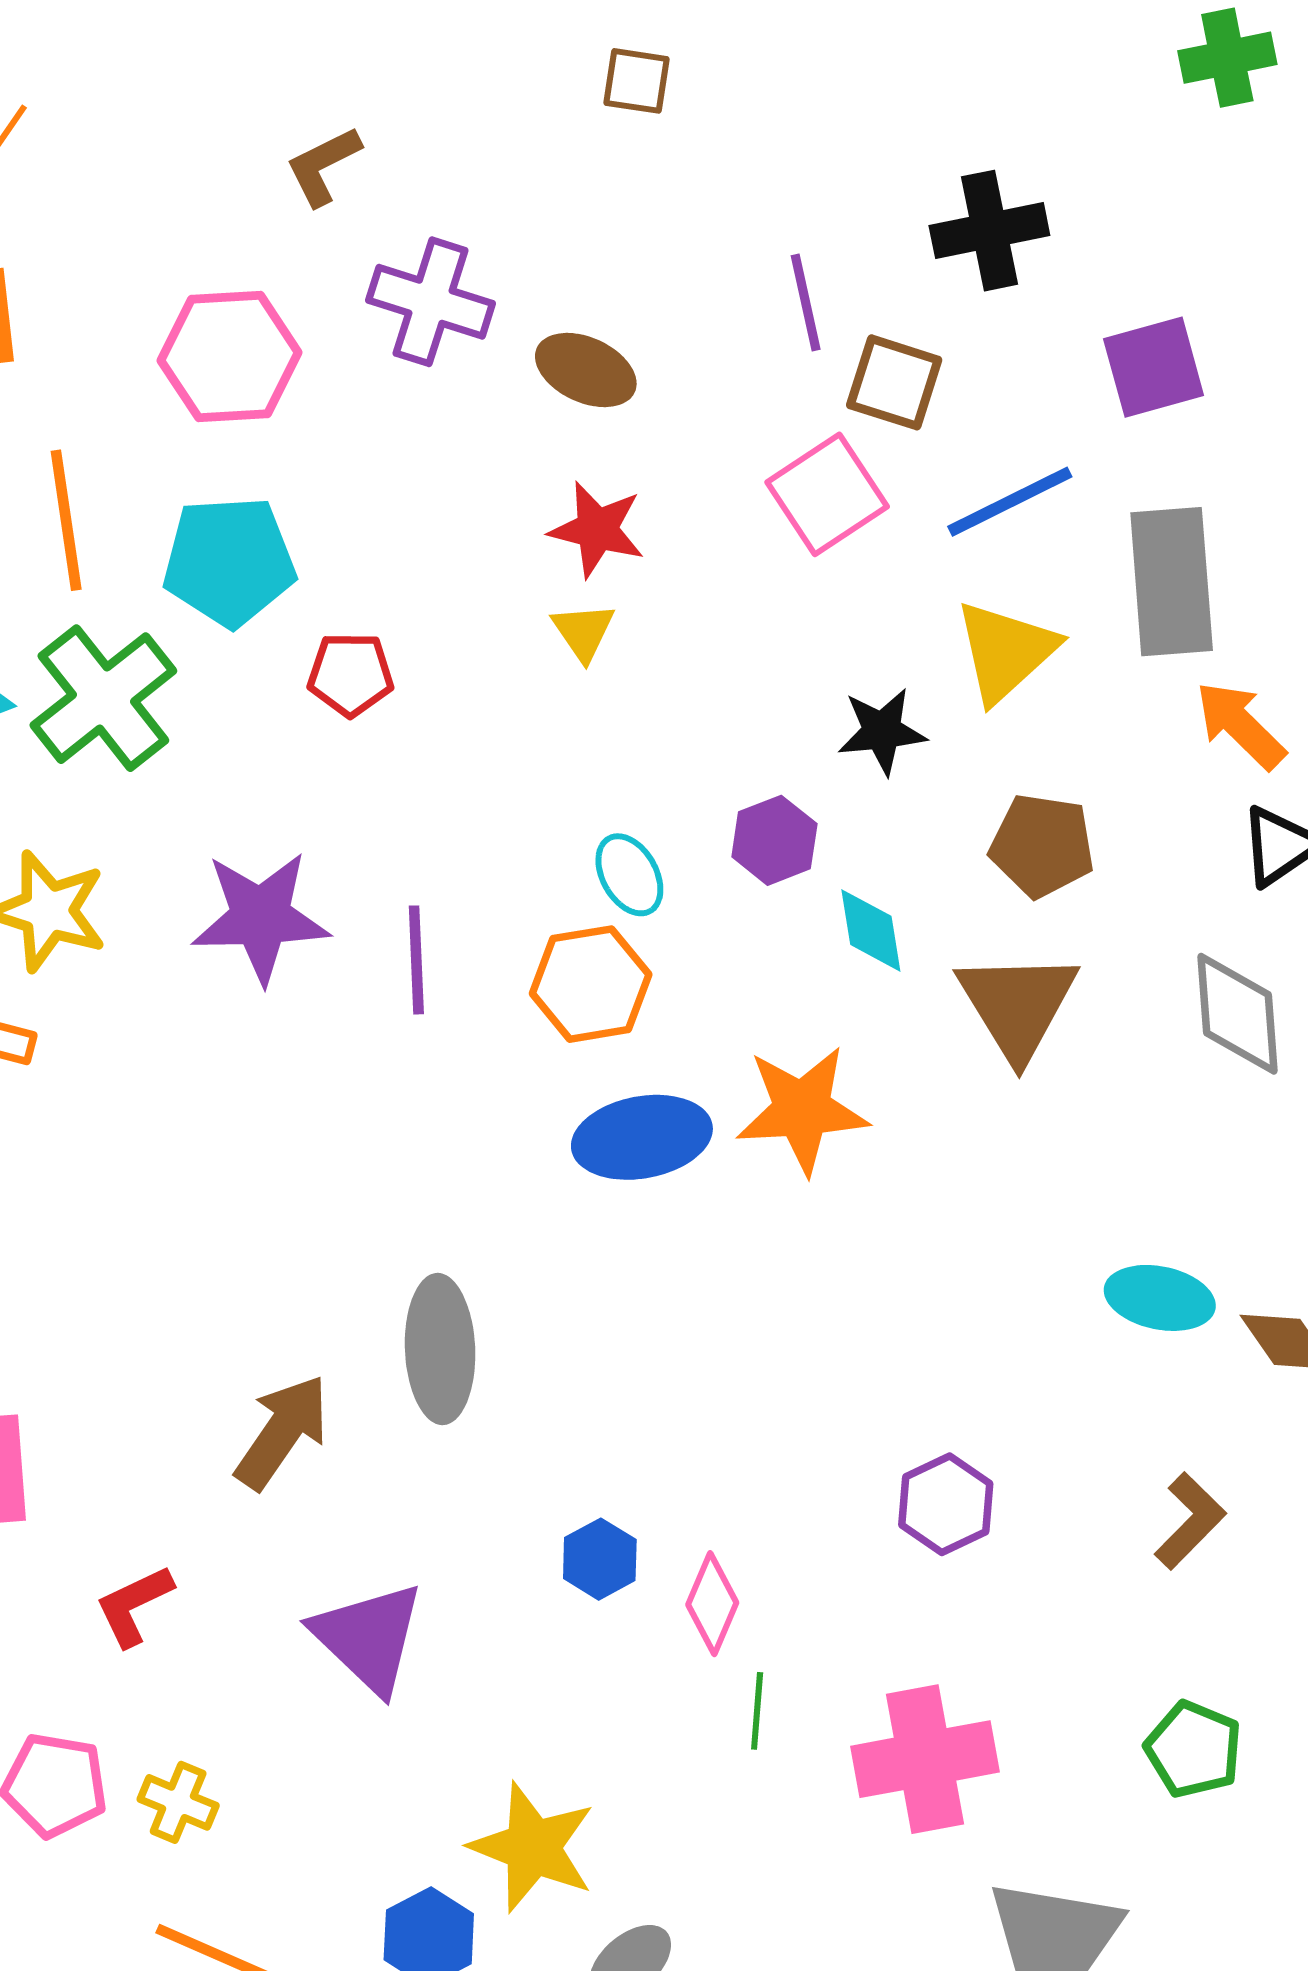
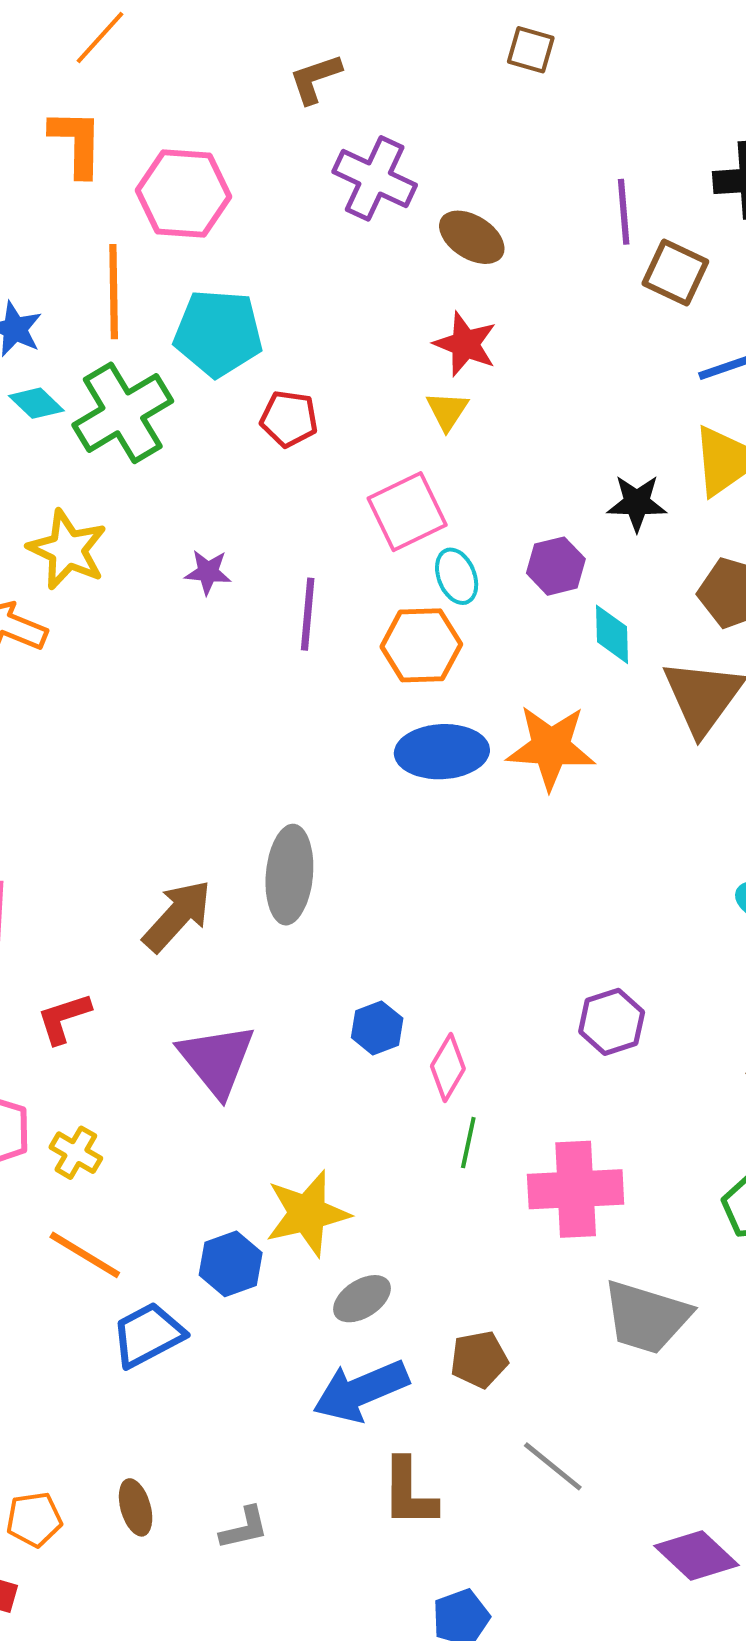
pink hexagon: (230, 357) -> (184, 193), moved
pink square: (827, 494) -> (407, 512), moved
purple star: (261, 917) -> (208, 572), size x0.5
yellow star: (533, 1847) -> (307, 1214), turned 30

